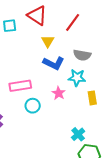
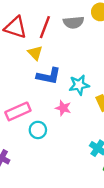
red line: (73, 22) -> (45, 27), moved
gray semicircle: (82, 55) -> (73, 22), moved

